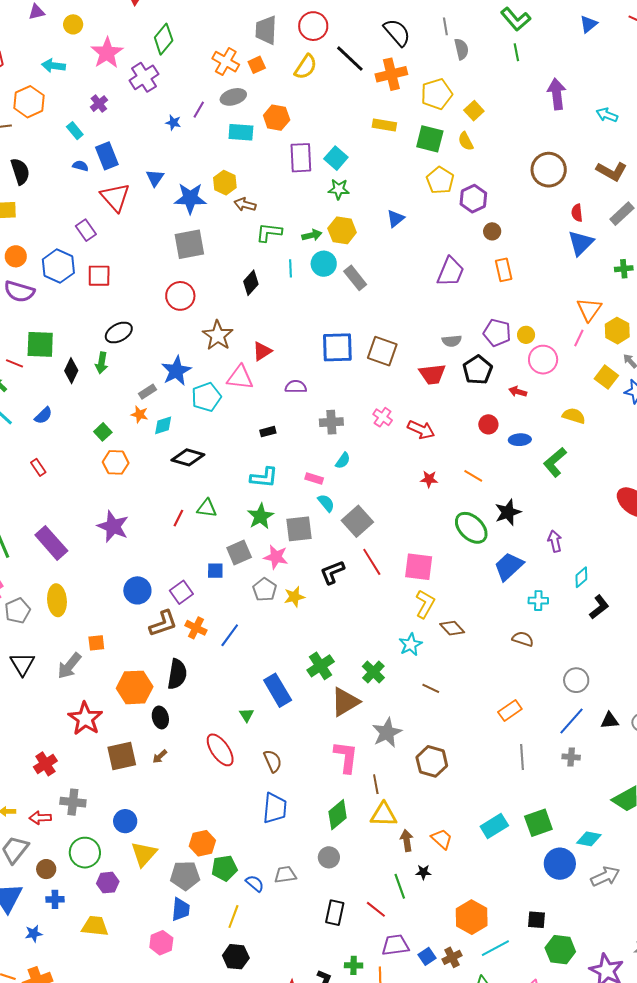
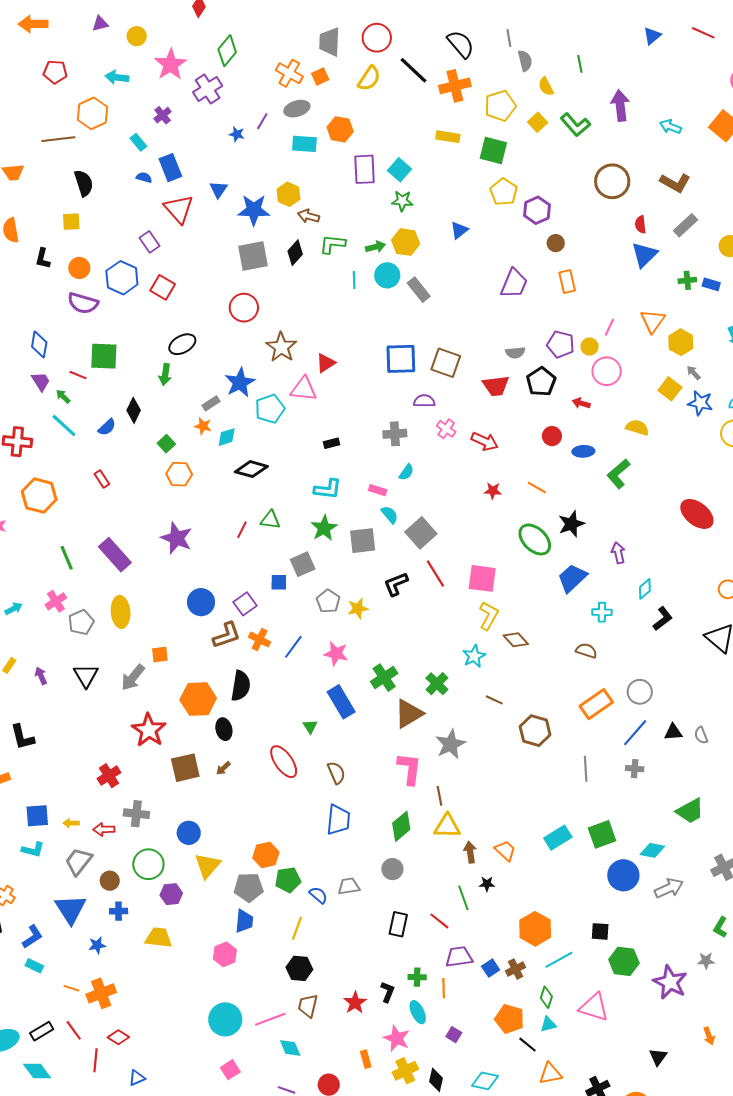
green L-shape: (516, 19) -> (575, 125), moved
yellow semicircle: (466, 141) -> (546, 87), moved
red square: (99, 276) -> (163, 287), turned 30
black diamond: (251, 283) -> (295, 253), moved
pink line: (579, 338) -> (609, 327), moved
black diamond: (71, 371) -> (134, 410), moved
purple semicircle: (296, 387) -> (424, 401), moved
pink star: (276, 557) -> (336, 654), moved
orange rectangle: (510, 711) -> (596, 704), moved, size x1.4
brown hexagon: (432, 761) -> (535, 731), moved

